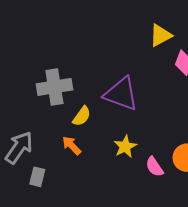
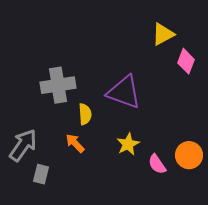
yellow semicircle: (82, 116) -> (85, 114), turned -40

